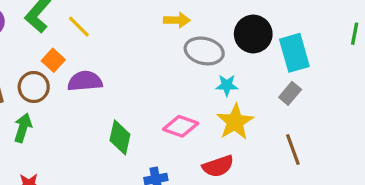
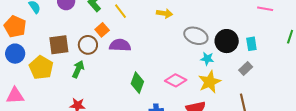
yellow arrow: (177, 20) -> (164, 13), moved
black circle: (253, 34) -> (227, 41), moved
cyan rectangle: (294, 53) -> (251, 44), size x0.6

